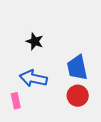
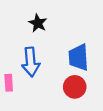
blue arrow: (33, 78) -> (31, 62), turned -116

